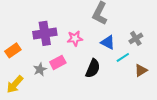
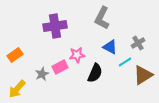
purple cross: (45, 33) -> (55, 26), moved
pink star: (75, 38) -> (77, 55), moved
brown triangle: (141, 70) -> (143, 75), size x1.5

